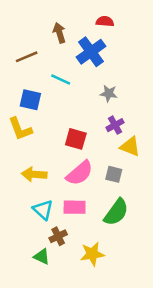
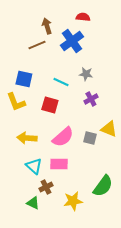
brown line: (27, 57) -> (37, 45), moved
cyan line: (61, 80) -> (61, 82), moved
red square: (76, 139) -> (50, 105), moved
yellow triangle: (130, 147) -> (109, 129), moved
green semicircle: (116, 212) -> (103, 186), moved

